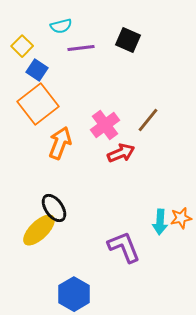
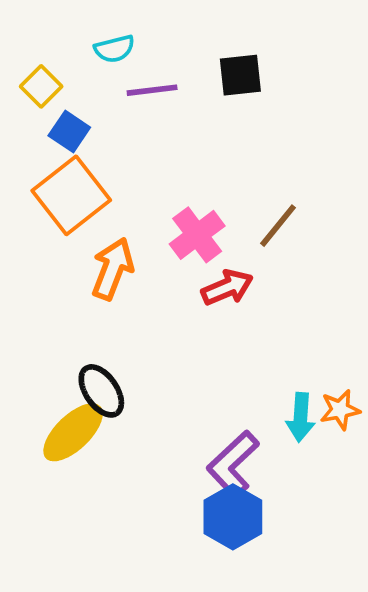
black square: (128, 40) -> (240, 75), turned -30
purple L-shape: (124, 247) -> (233, 464), turned -111
blue hexagon: (74, 294) -> (233, 517), moved

